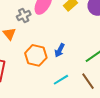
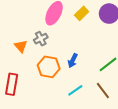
gray cross: (24, 15) -> (41, 39), moved

